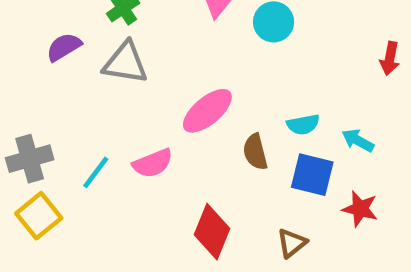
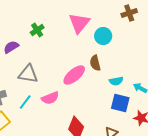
gray triangle: (125, 63) -> (28, 74), moved
brown semicircle: (255, 152) -> (95, 63), moved

